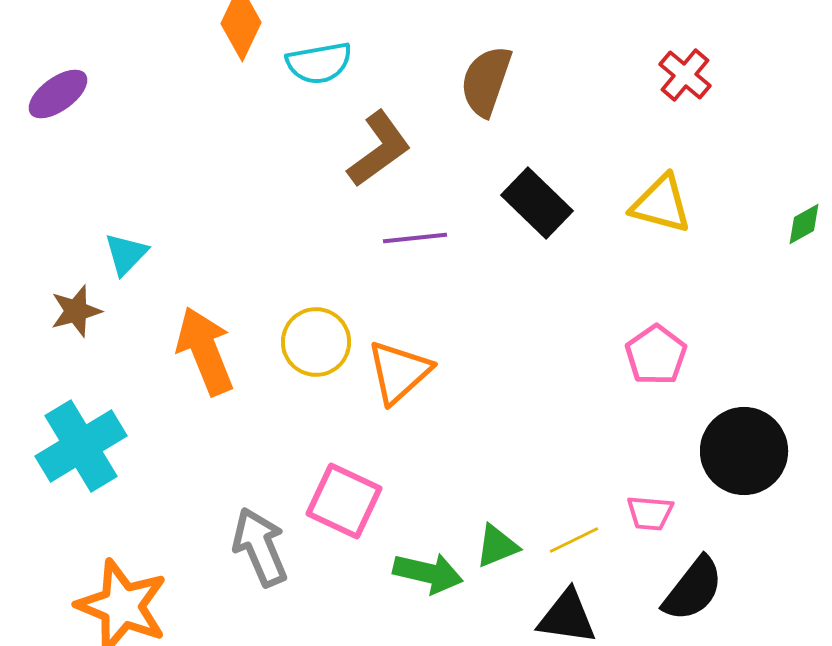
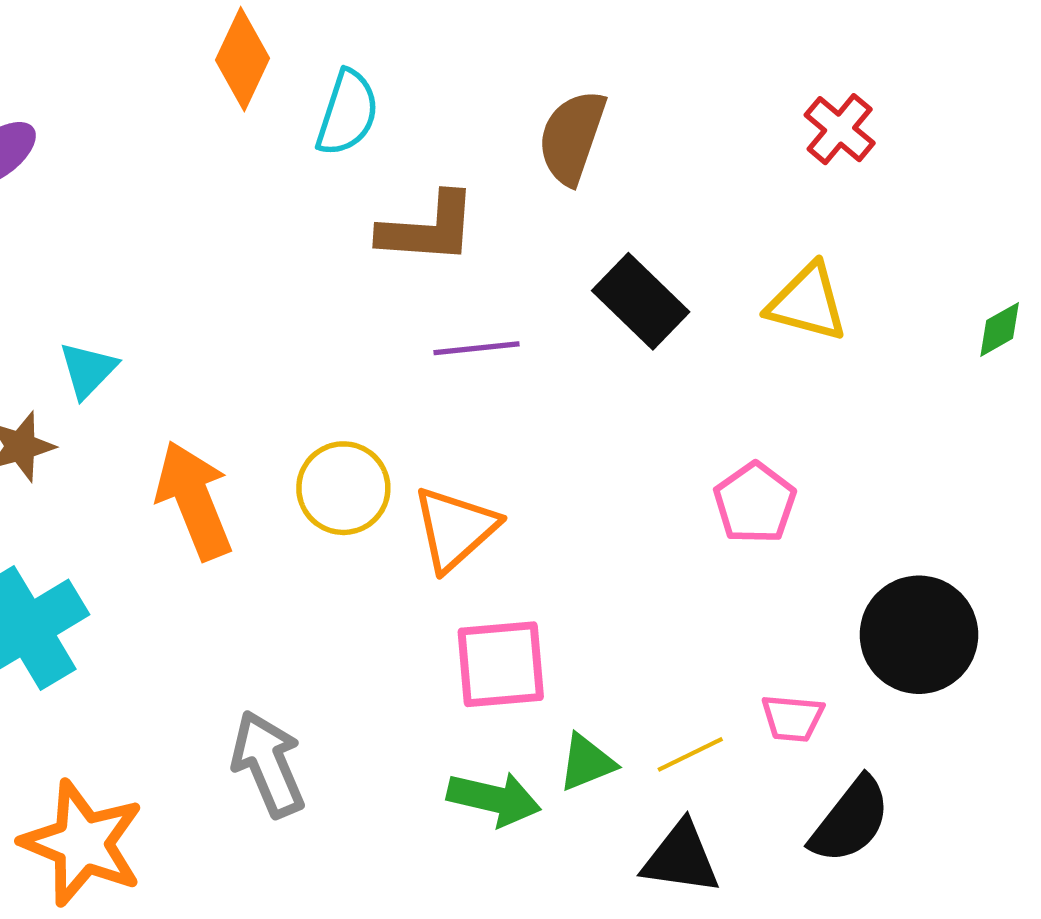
cyan semicircle: (319, 63) -> (347, 113), turned -62
brown L-shape: (379, 149) -> (428, 229), turned 40
pink pentagon: (656, 355) -> (755, 503), moved
pink square: (344, 501) -> (501, 664), moved, turned -30

